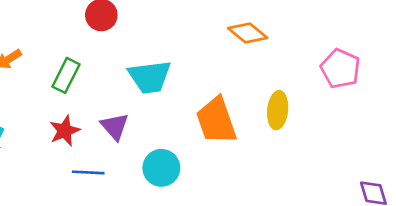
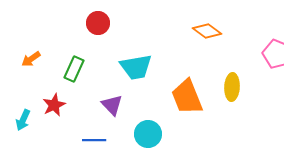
red star: (65, 131) -> (54, 105), moved

